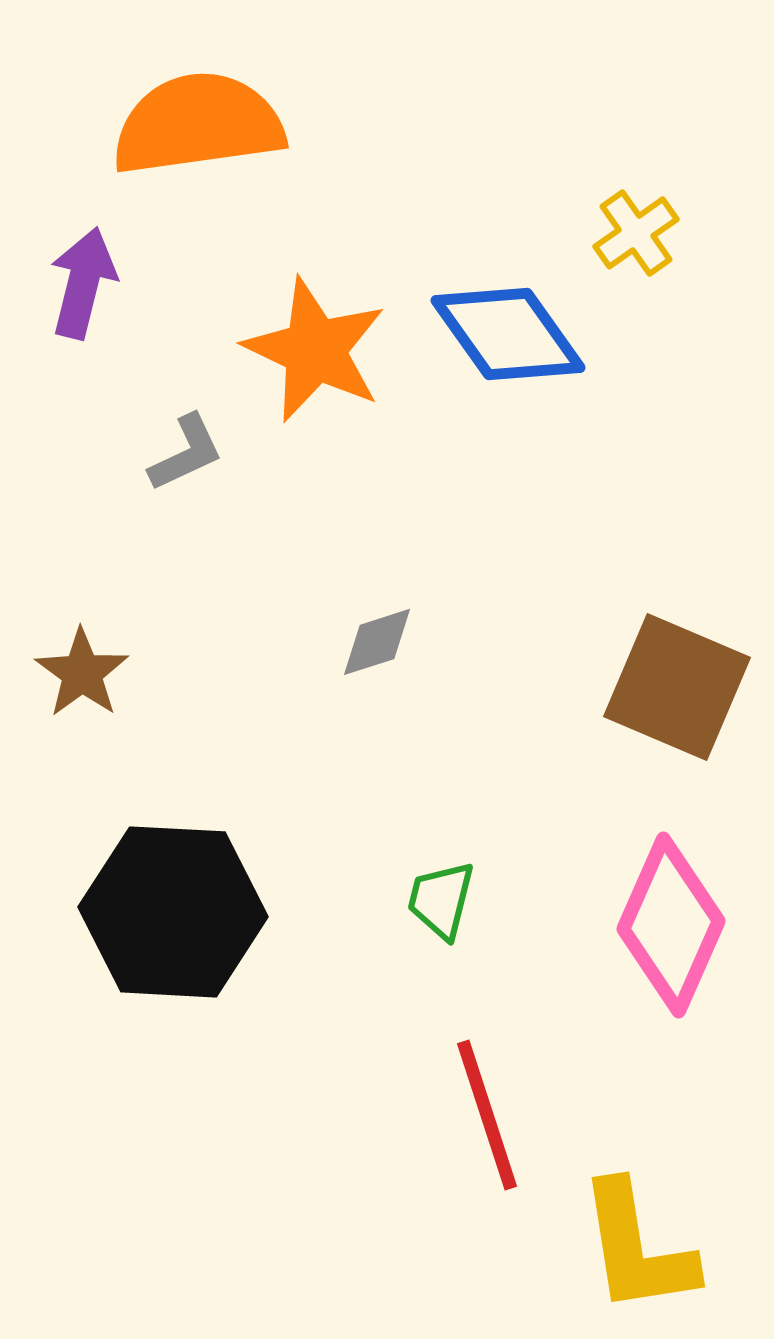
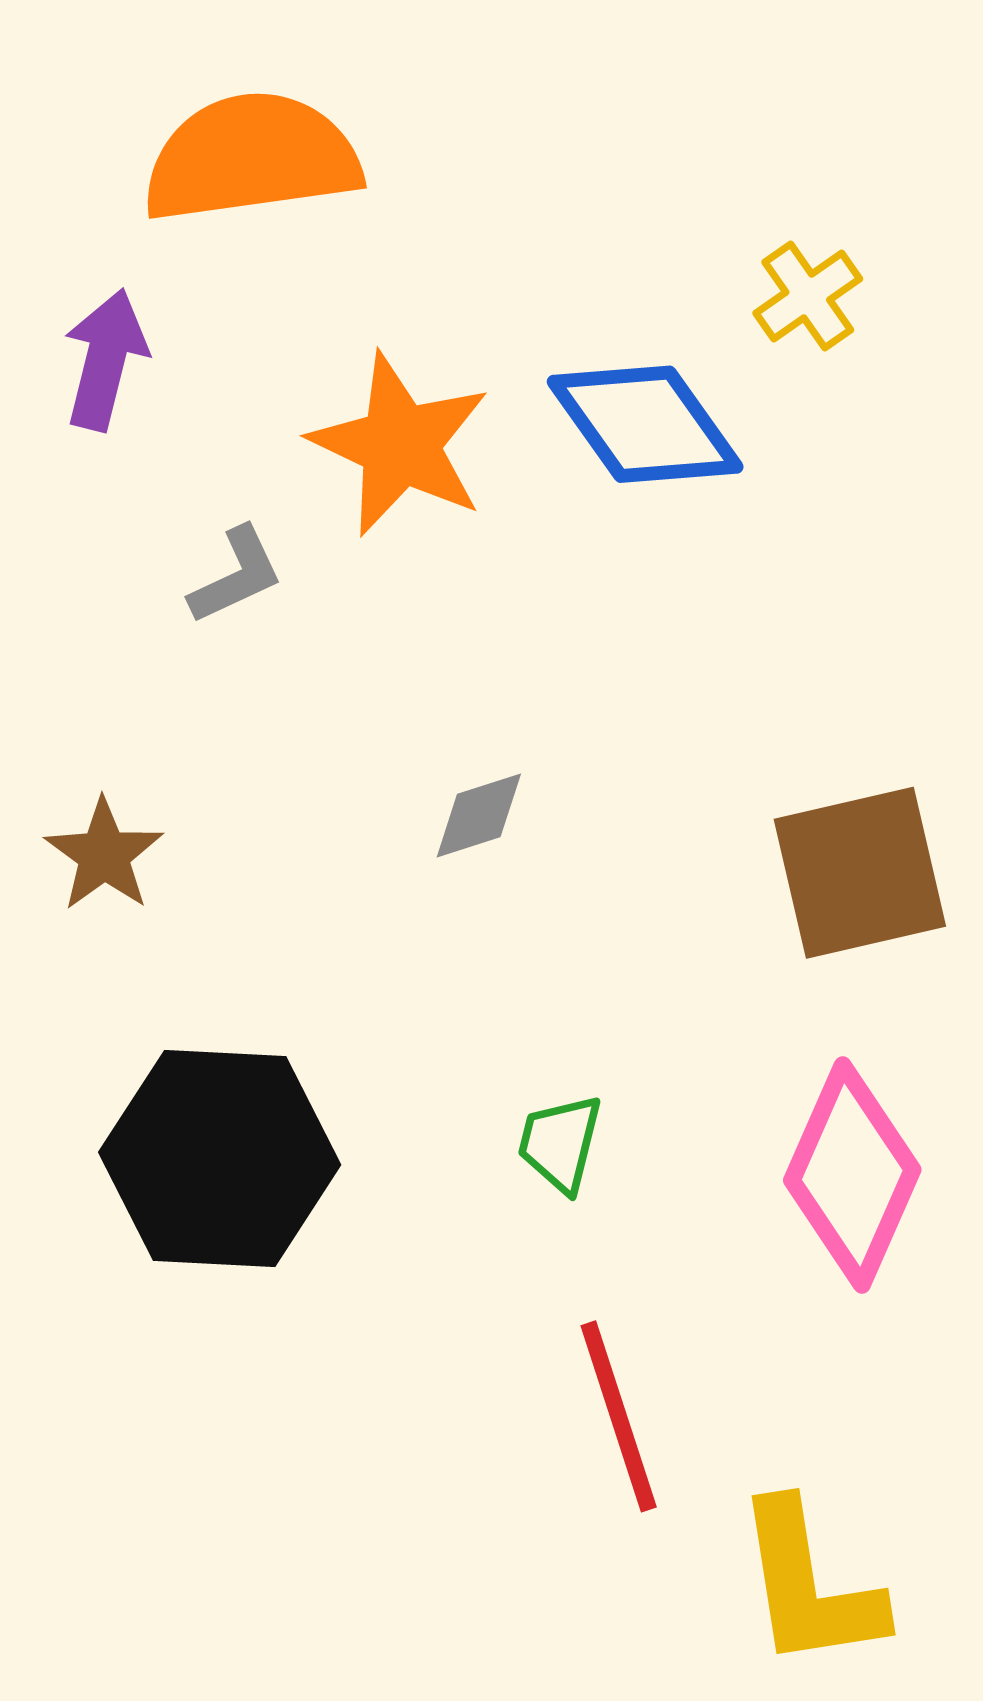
brown square: (677, 687) -> (860, 873), turned -36

